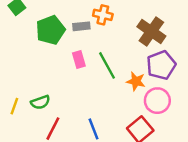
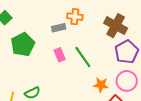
green pentagon: (51, 30) -> (23, 44), moved
orange star: (136, 81) -> (101, 85), moved

